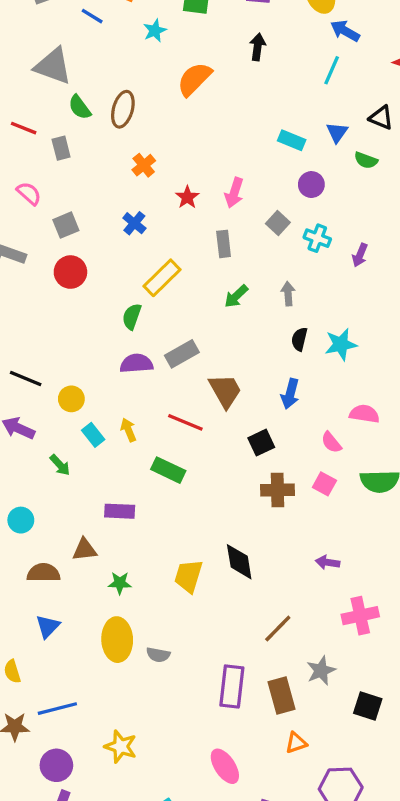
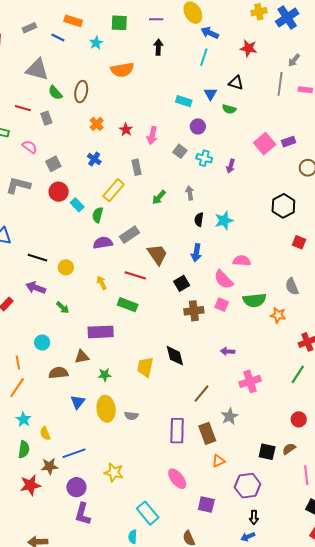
orange semicircle: (194, 79) -> (122, 70), turned -140
red star: (187, 197) -> (126, 130), moved
gray rectangle: (224, 244) -> (137, 167), moved
cyan rectangle: (93, 435) -> (77, 205), moved
pink semicircle: (331, 442) -> (224, 280), size x1.5
purple rectangle: (120, 511) -> (101, 332), size x1.4
blue triangle: (48, 626) -> (78, 402), moved
black square: (368, 706) -> (267, 452), moved

